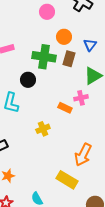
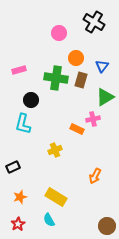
black circle: (28, 80) -> (31, 100), moved
orange arrow: (83, 155) -> (95, 176), size x0.7
yellow rectangle: (67, 180) -> (56, 197), moved

